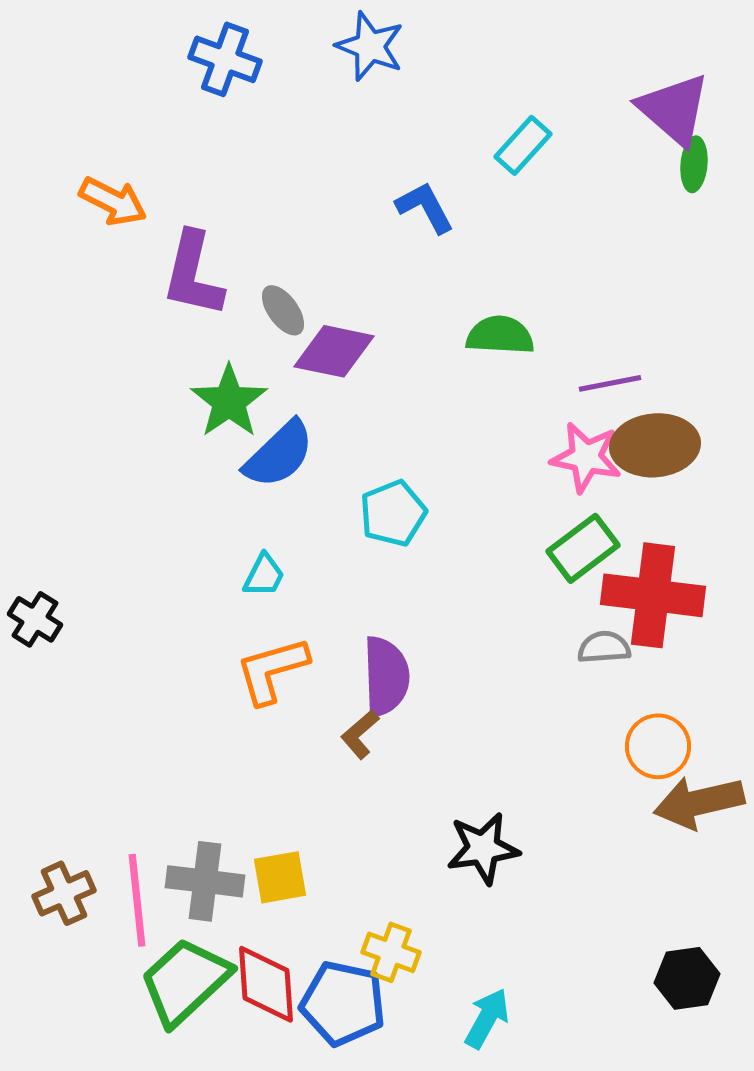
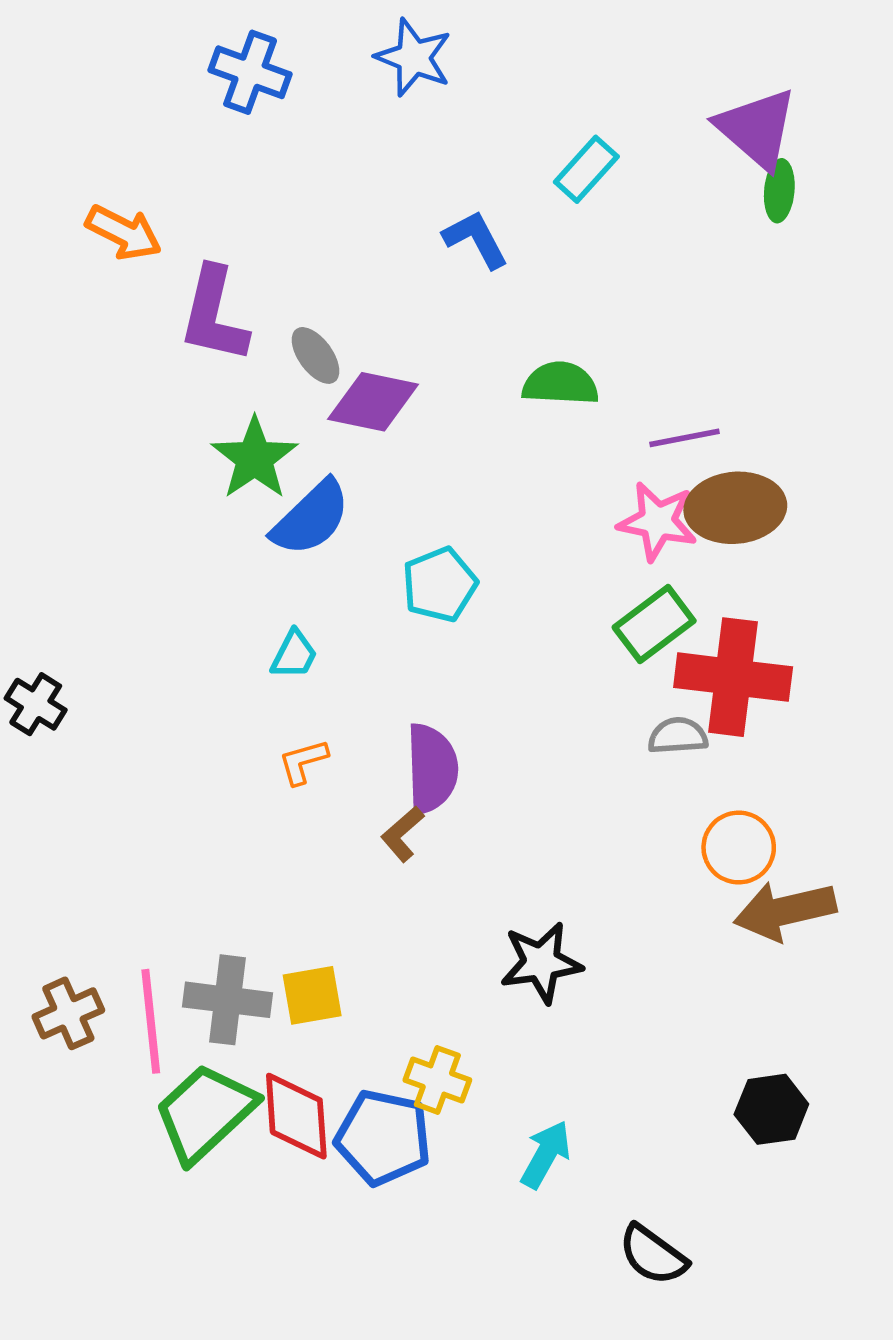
orange L-shape: (272, 670) -> (303, 762), size x0.6

